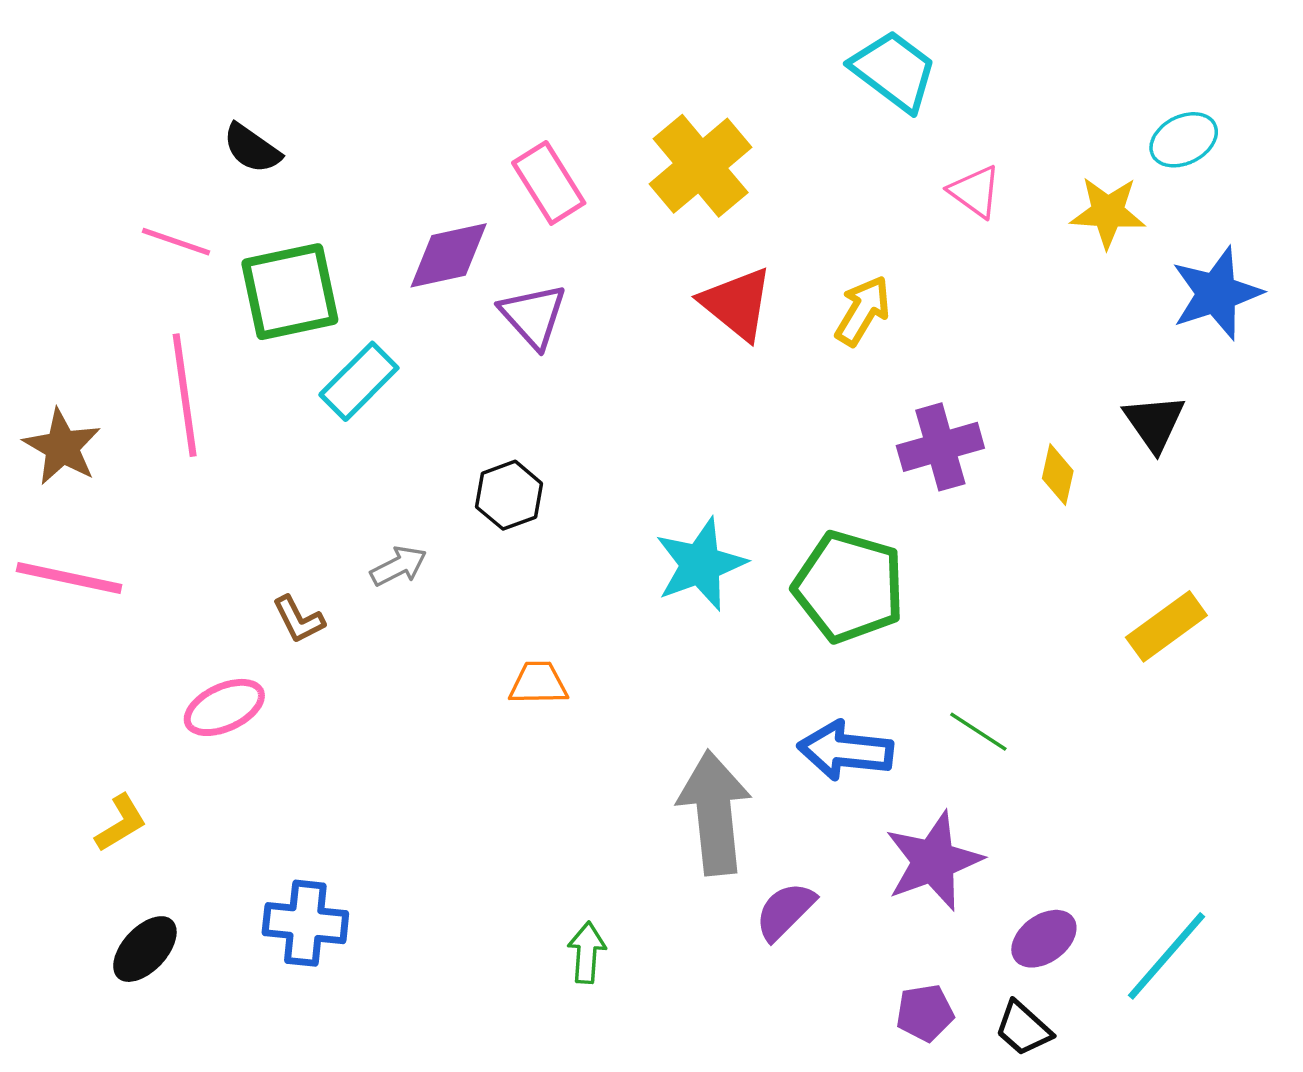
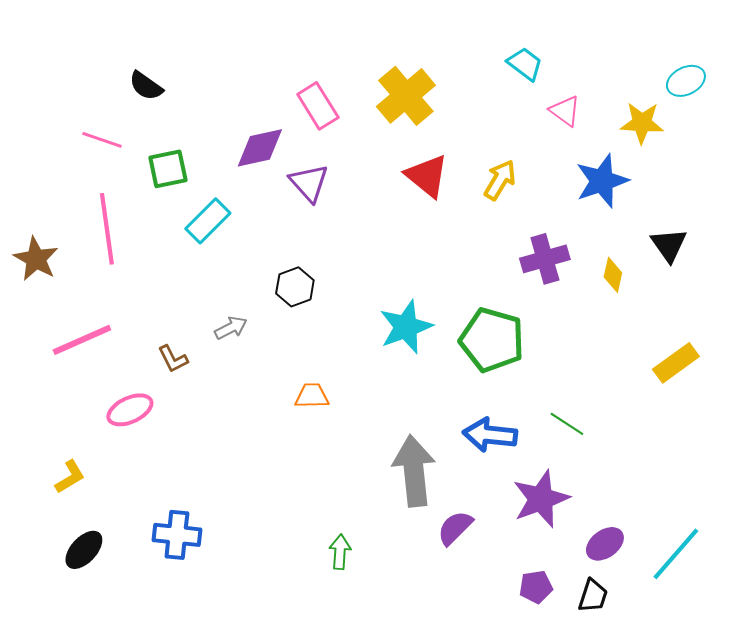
cyan trapezoid: (894, 71) -> (525, 64), moved, size x0.7
green square: (290, 292) -> (168, 169), size x0.7
blue star: (1216, 293) -> (602, 181), moved
pink line: (69, 578) -> (82, 340), moved, turned -36
black trapezoid: (1023, 1028) -> (593, 596), turned -114

